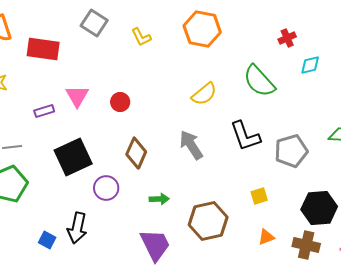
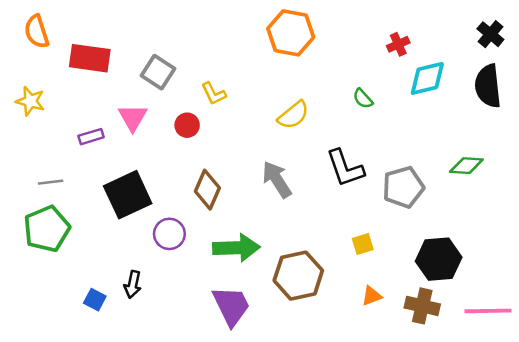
gray square: (94, 23) -> (158, 72), moved
yellow L-shape: (141, 37) -> (214, 94), moved
cyan diamond: (310, 65) -> (427, 78), size x1.5
green semicircle: (259, 81) -> (363, 99), size x0.5
green arrow: (159, 199) -> (236, 248), size x1.8
black arrow: (77, 228) -> (133, 284), size x0.7

